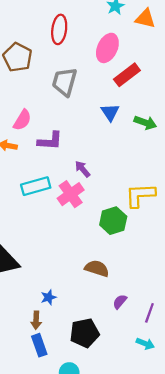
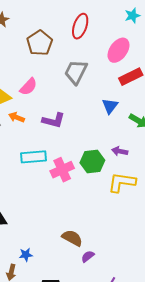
pink semicircle: (22, 120) -> (28, 87), moved
purple arrow: (83, 169) -> (120, 151), moved, turned -49
green hexagon: (113, 221) -> (92, 161), moved
purple semicircle: (120, 302) -> (88, 256), moved

